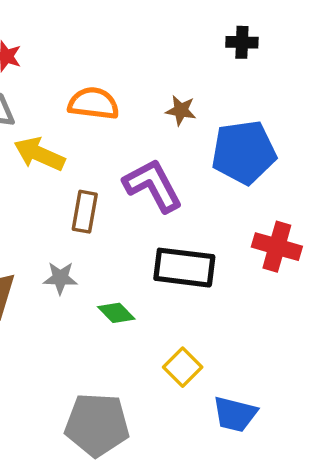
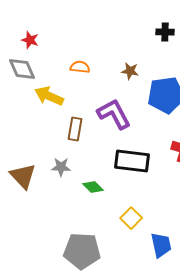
orange semicircle: (94, 103) -> (80, 67), size x0.7
blue trapezoid: (235, 414) -> (161, 245), turned -116

